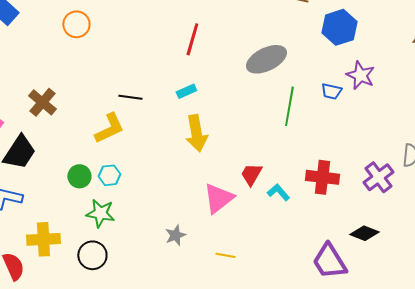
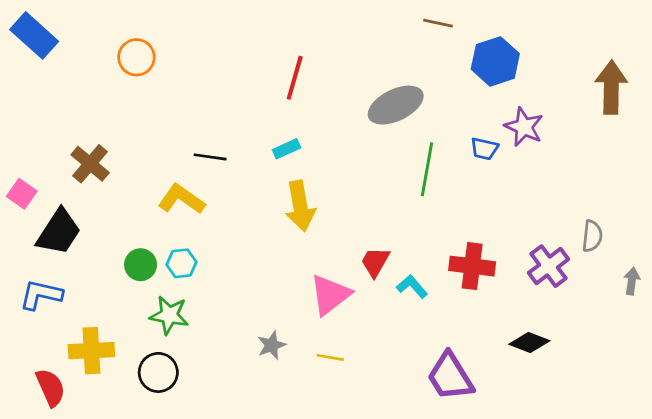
yellow L-shape: (109, 128) -> (181, 199), turned -120
yellow line: (225, 255) -> (330, 357), moved
purple trapezoid: (329, 261) -> (450, 377), moved

